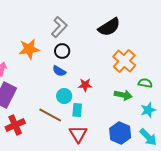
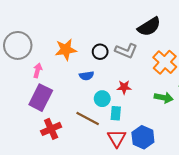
gray L-shape: (59, 27) -> (126, 51), moved, turned 70
blue semicircle: (59, 71) -> (87, 76), moved, turned -40
blue hexagon: (120, 133) -> (143, 137), moved

